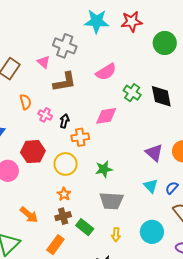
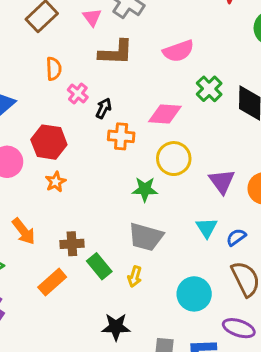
yellow circle: (66, 164) -> (174, 159), moved
orange star: (64, 194) -> (56, 182), moved
yellow arrow: (116, 235) -> (135, 277), moved

